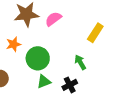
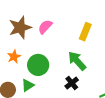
green arrow: (80, 62) -> (77, 61), size x1.5
green triangle: (44, 82) -> (28, 85), moved

